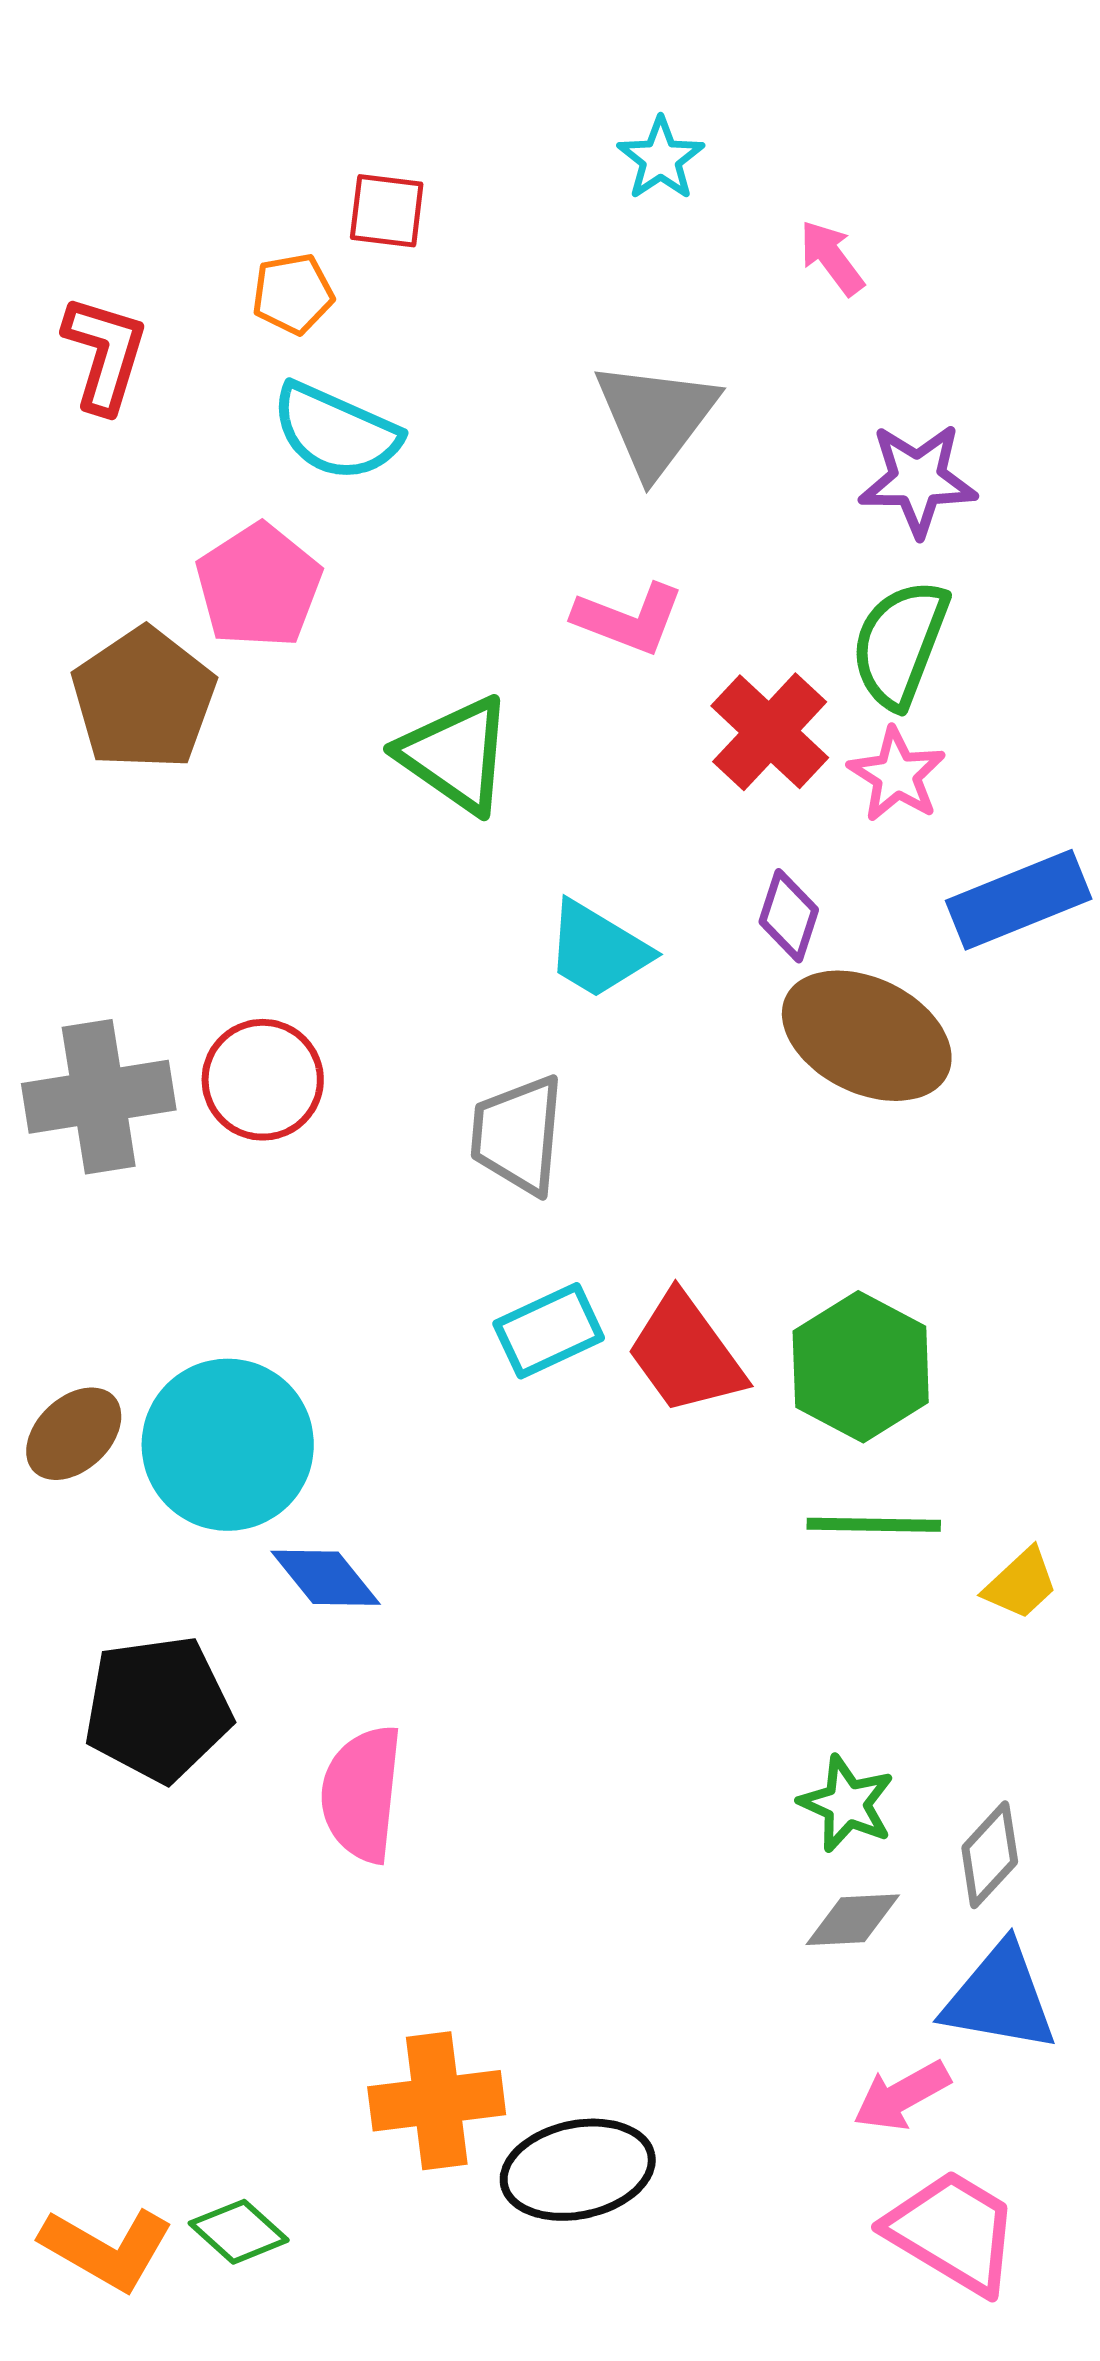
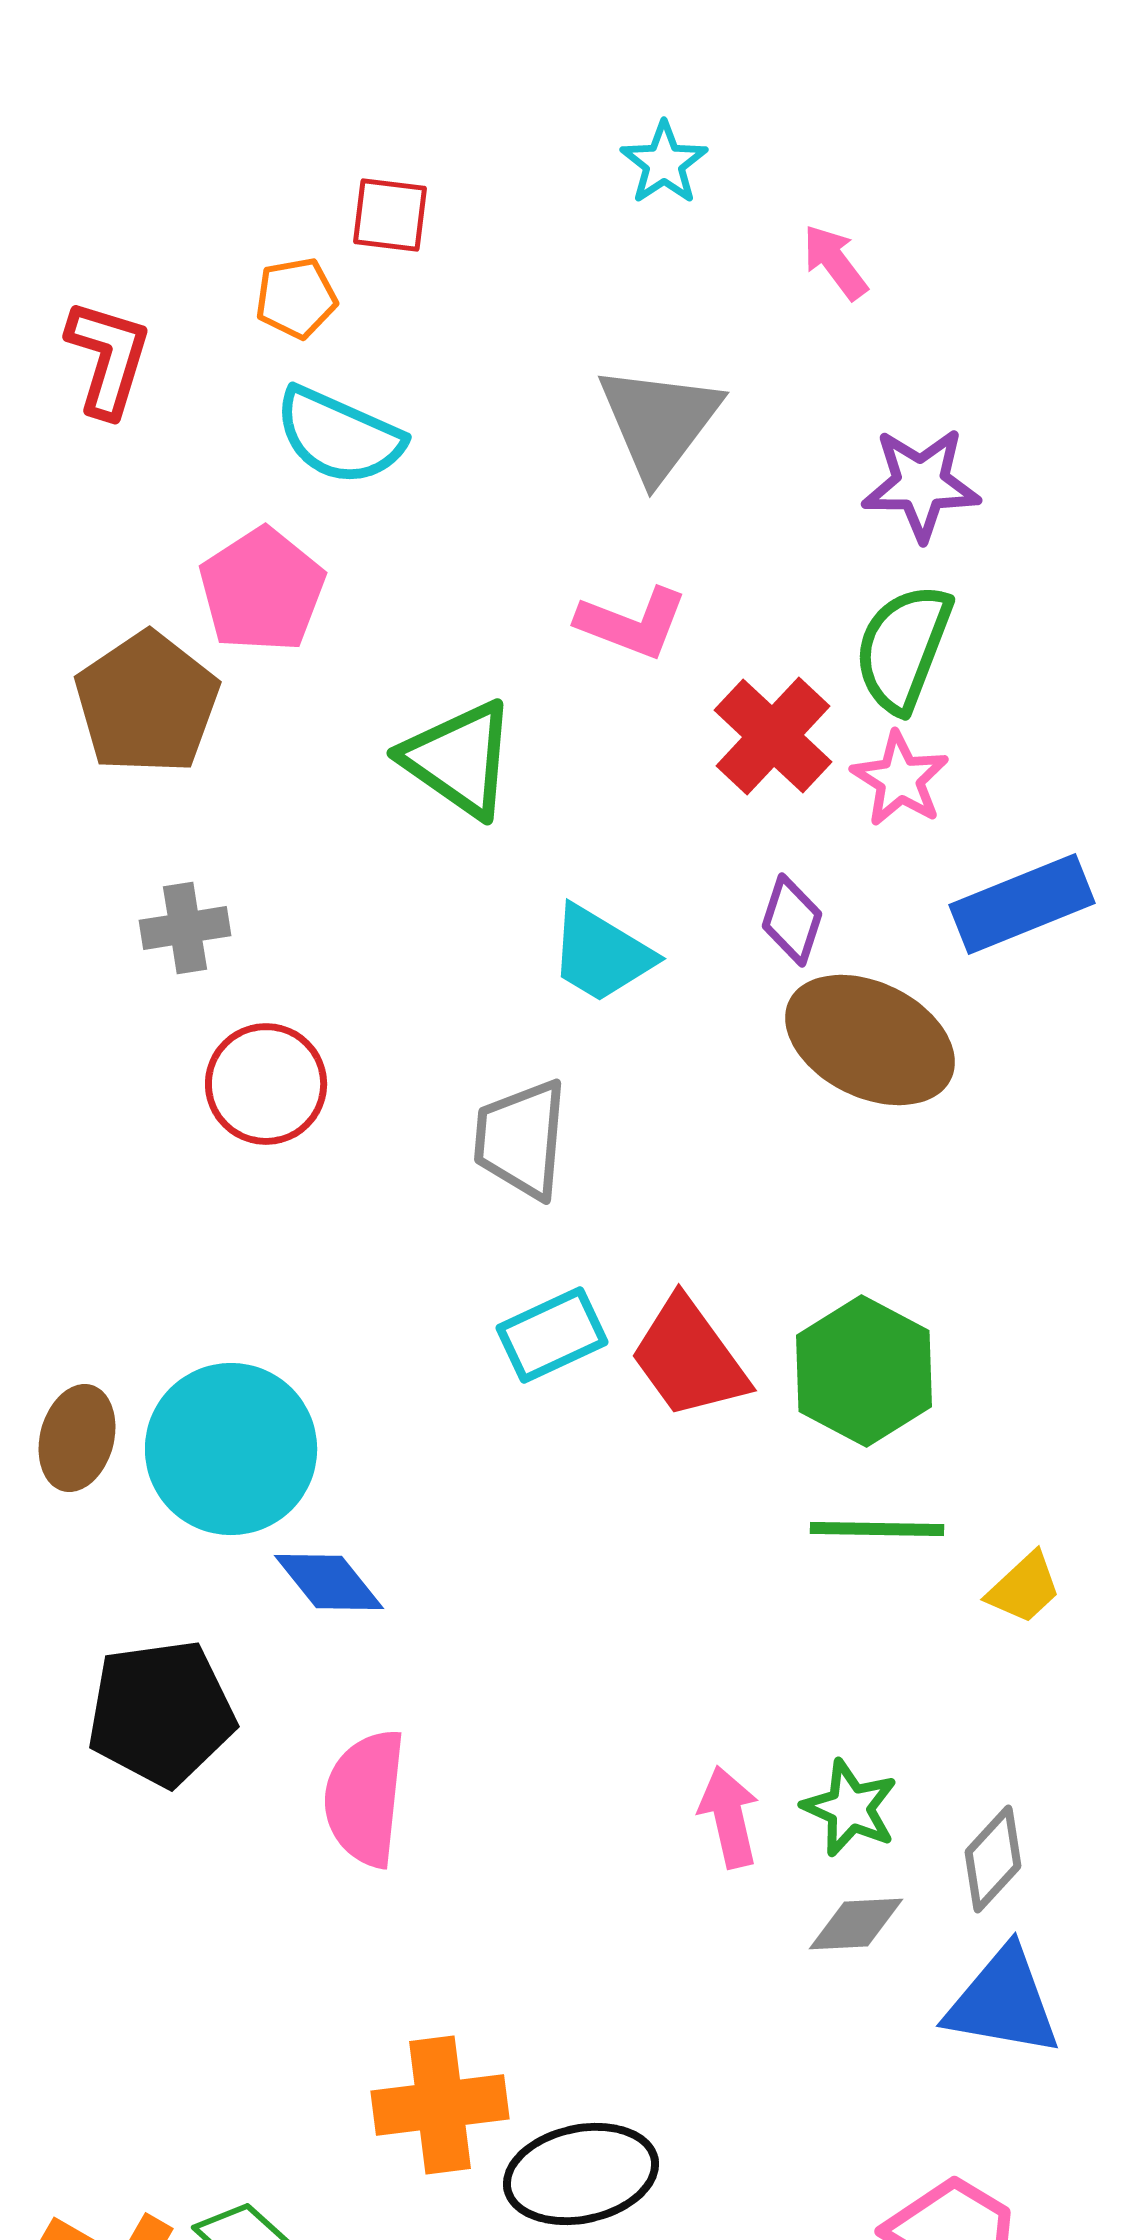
gray cross: (99, 1097) -> (185, 928), moved, size x0.6
brown ellipse: (74, 1434) -> (77, 1438), turned -32
pink arrow: (902, 2096) -> (729, 1817), moved, turned 106

